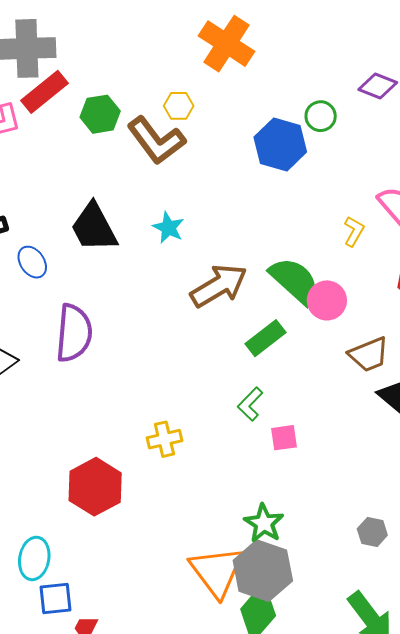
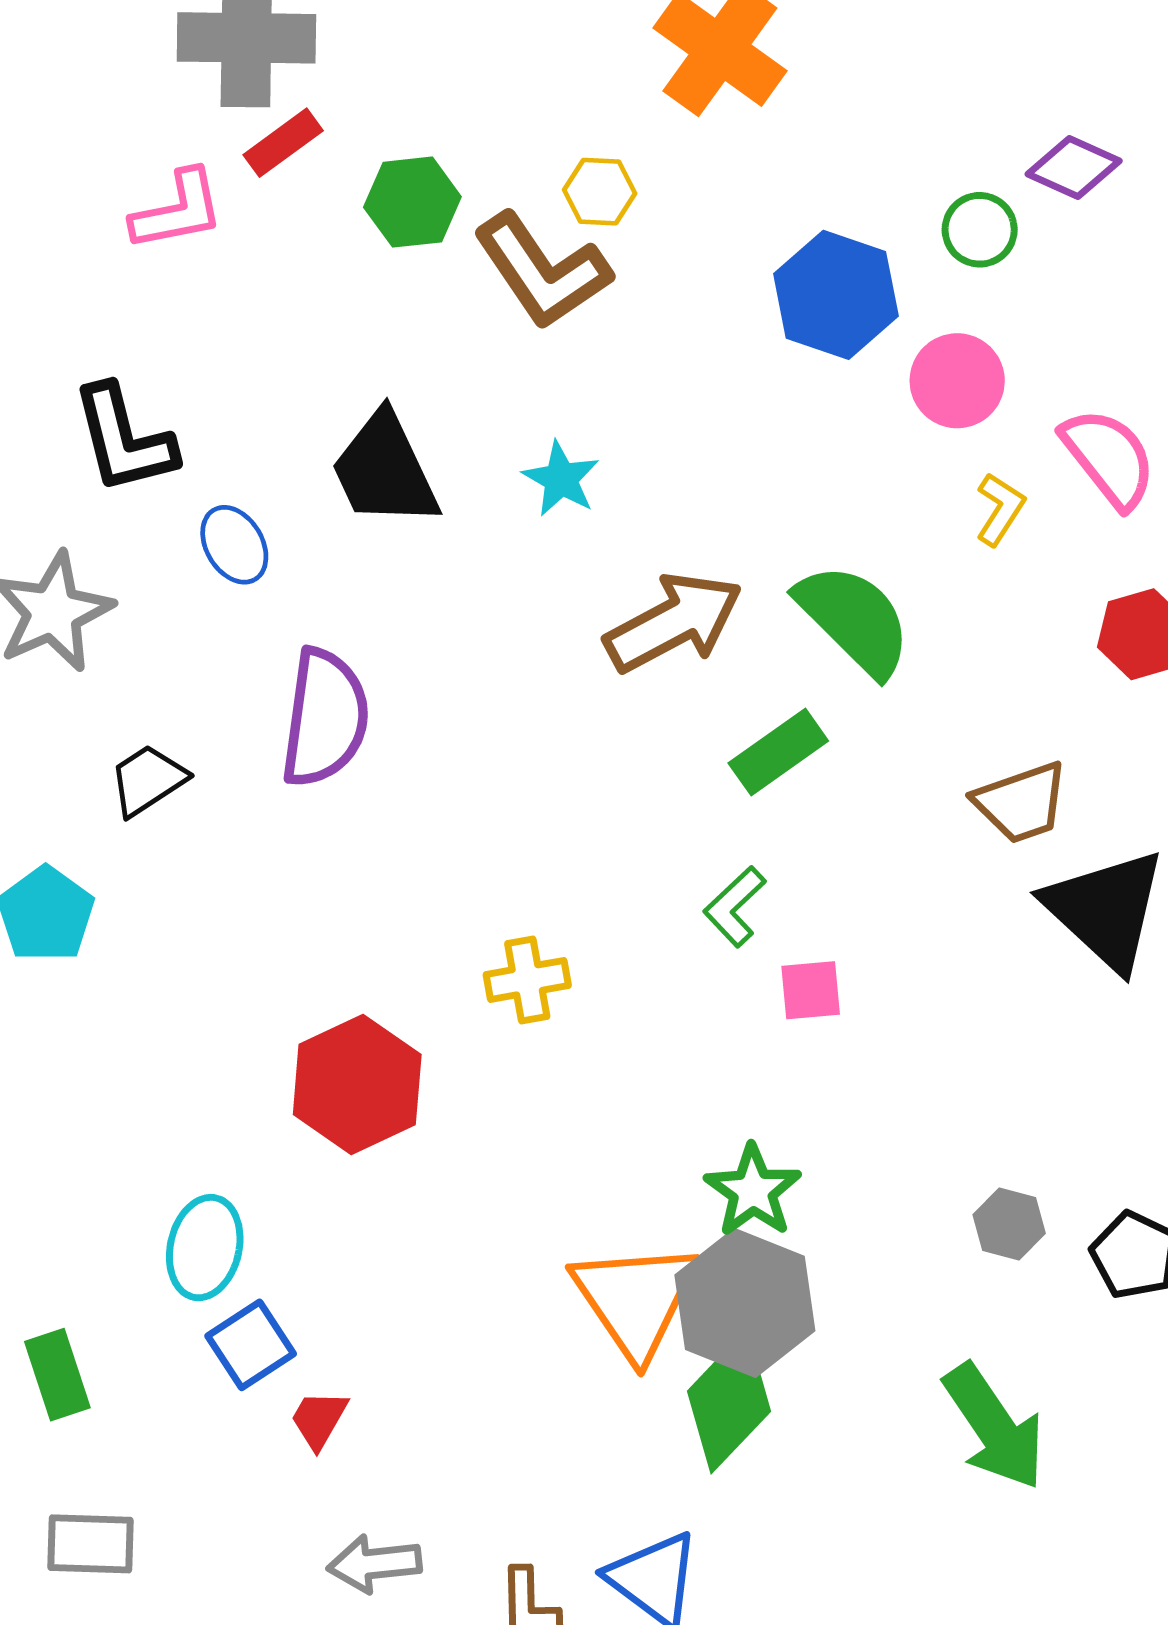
red rectangle: (45, 92) -> (283, 143), size x0.7
green circle: (321, 116) -> (980, 230), moved
pink circle: (327, 300) -> (957, 381), moved
blue square: (56, 598) -> (251, 1345), turned -30

